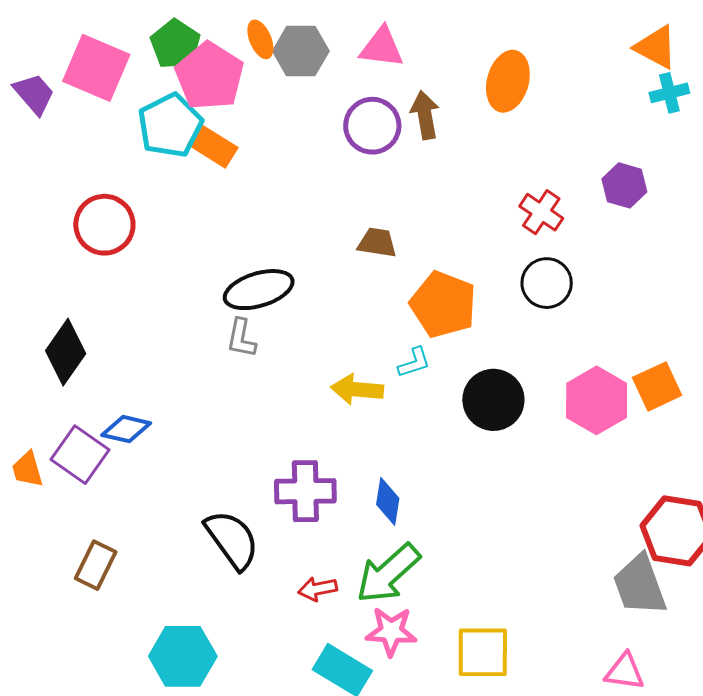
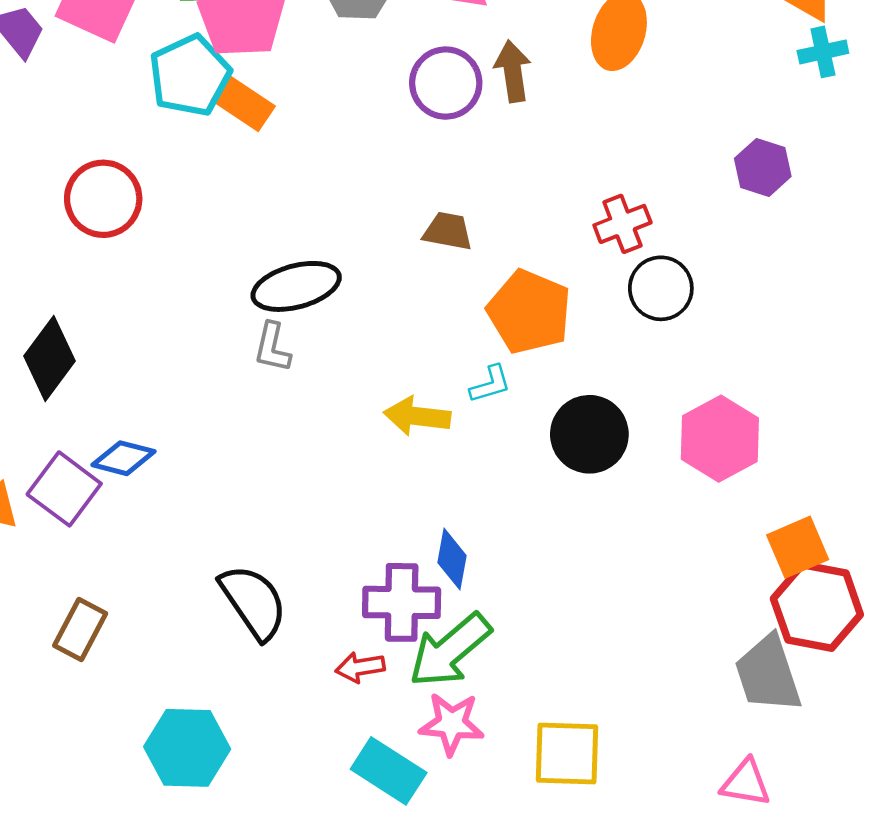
red cross: (541, 212) -> (622, 224), moved, turned 33
orange square: (657, 386) -> (798, 547), moved
purple cross: (305, 491) -> (402, 602), moved

